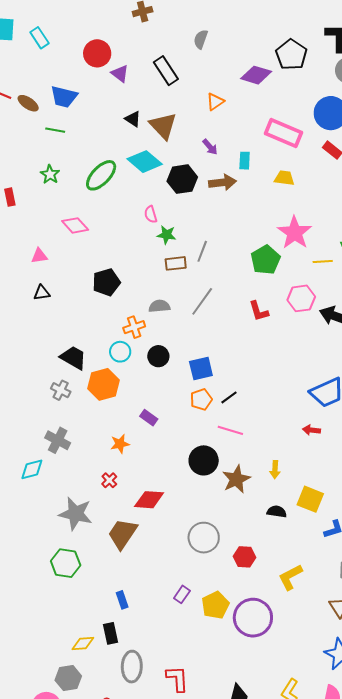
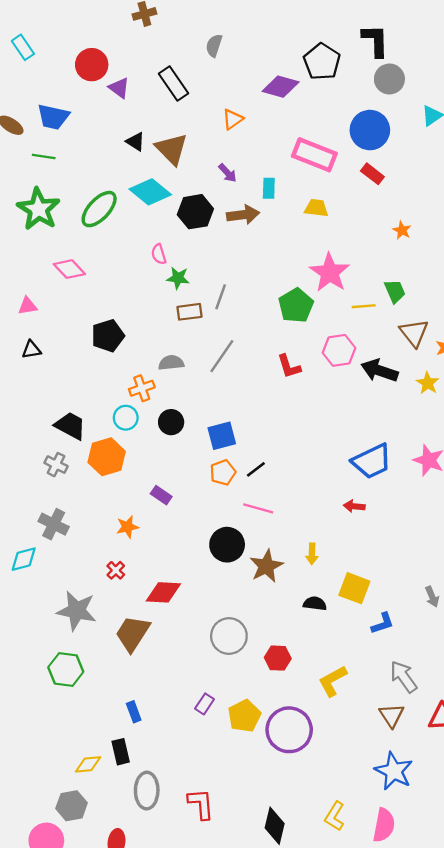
green star: (50, 174) -> (38, 209), size x1.8

